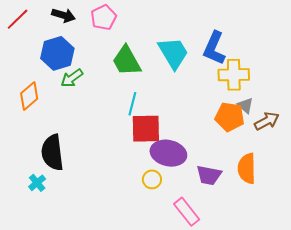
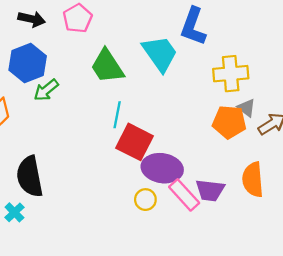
blue L-shape: (214, 48) -> (193, 26), moved
red square: (146, 129) -> (135, 142), turned 32
pink rectangle: (187, 212) -> (184, 195), moved

